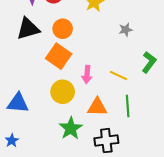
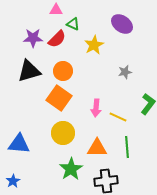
pink arrow: (87, 74) -> (96, 108), moved

